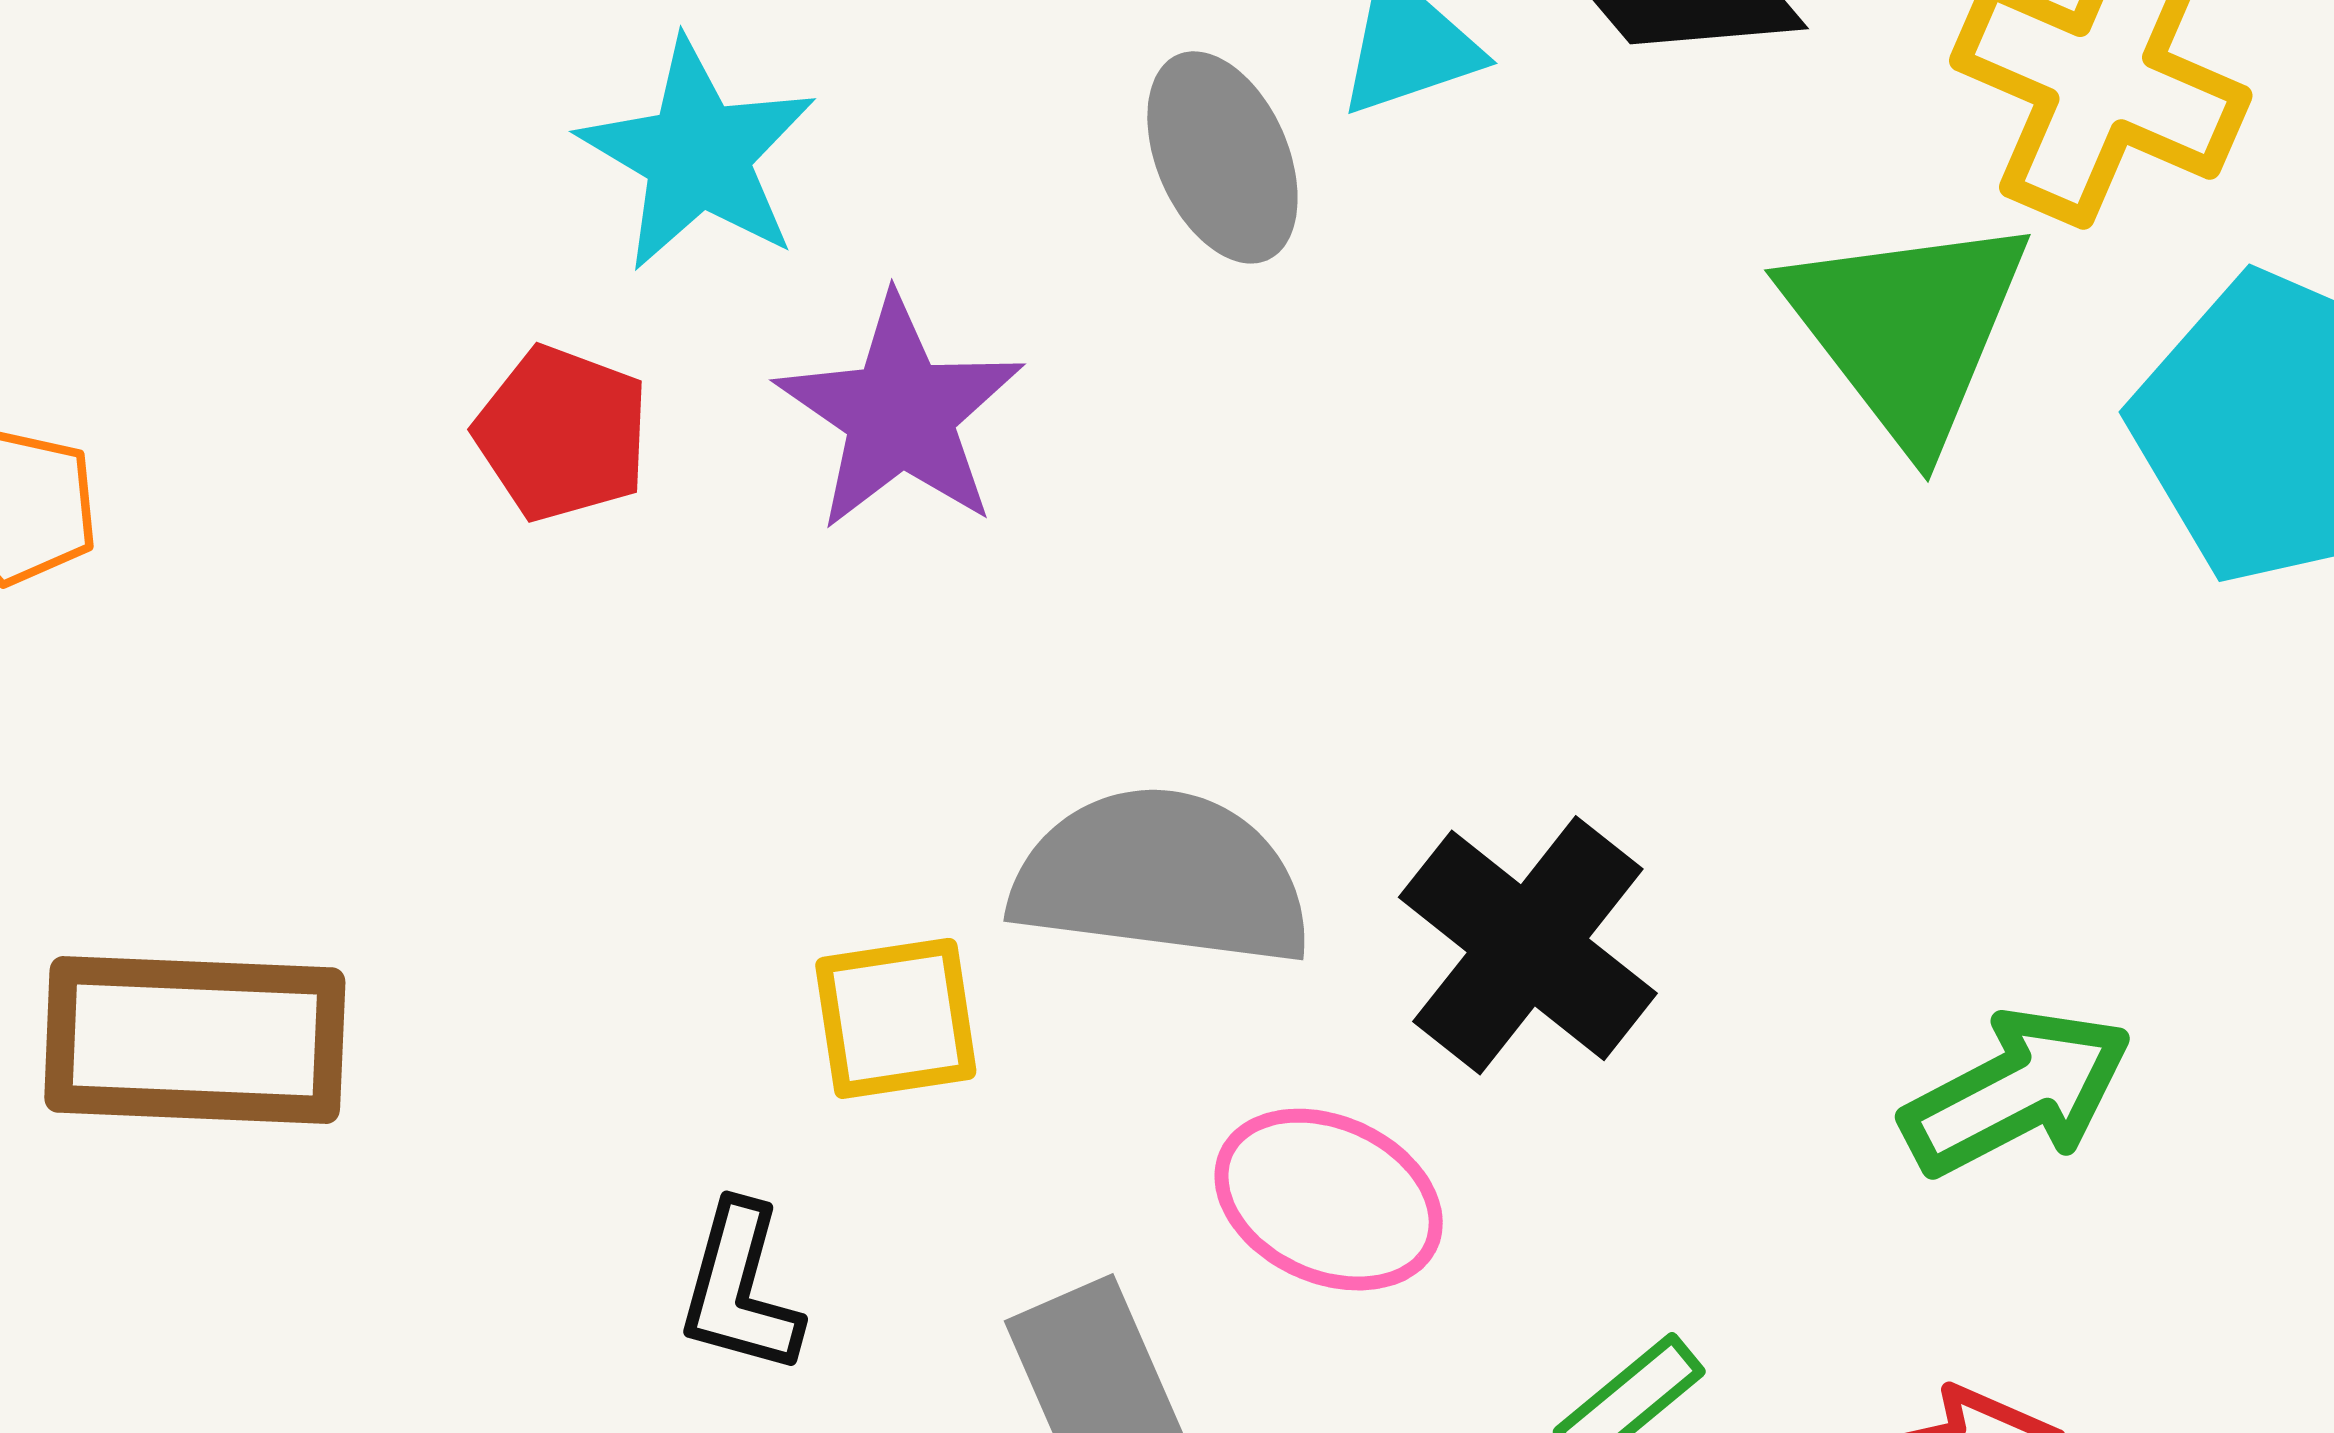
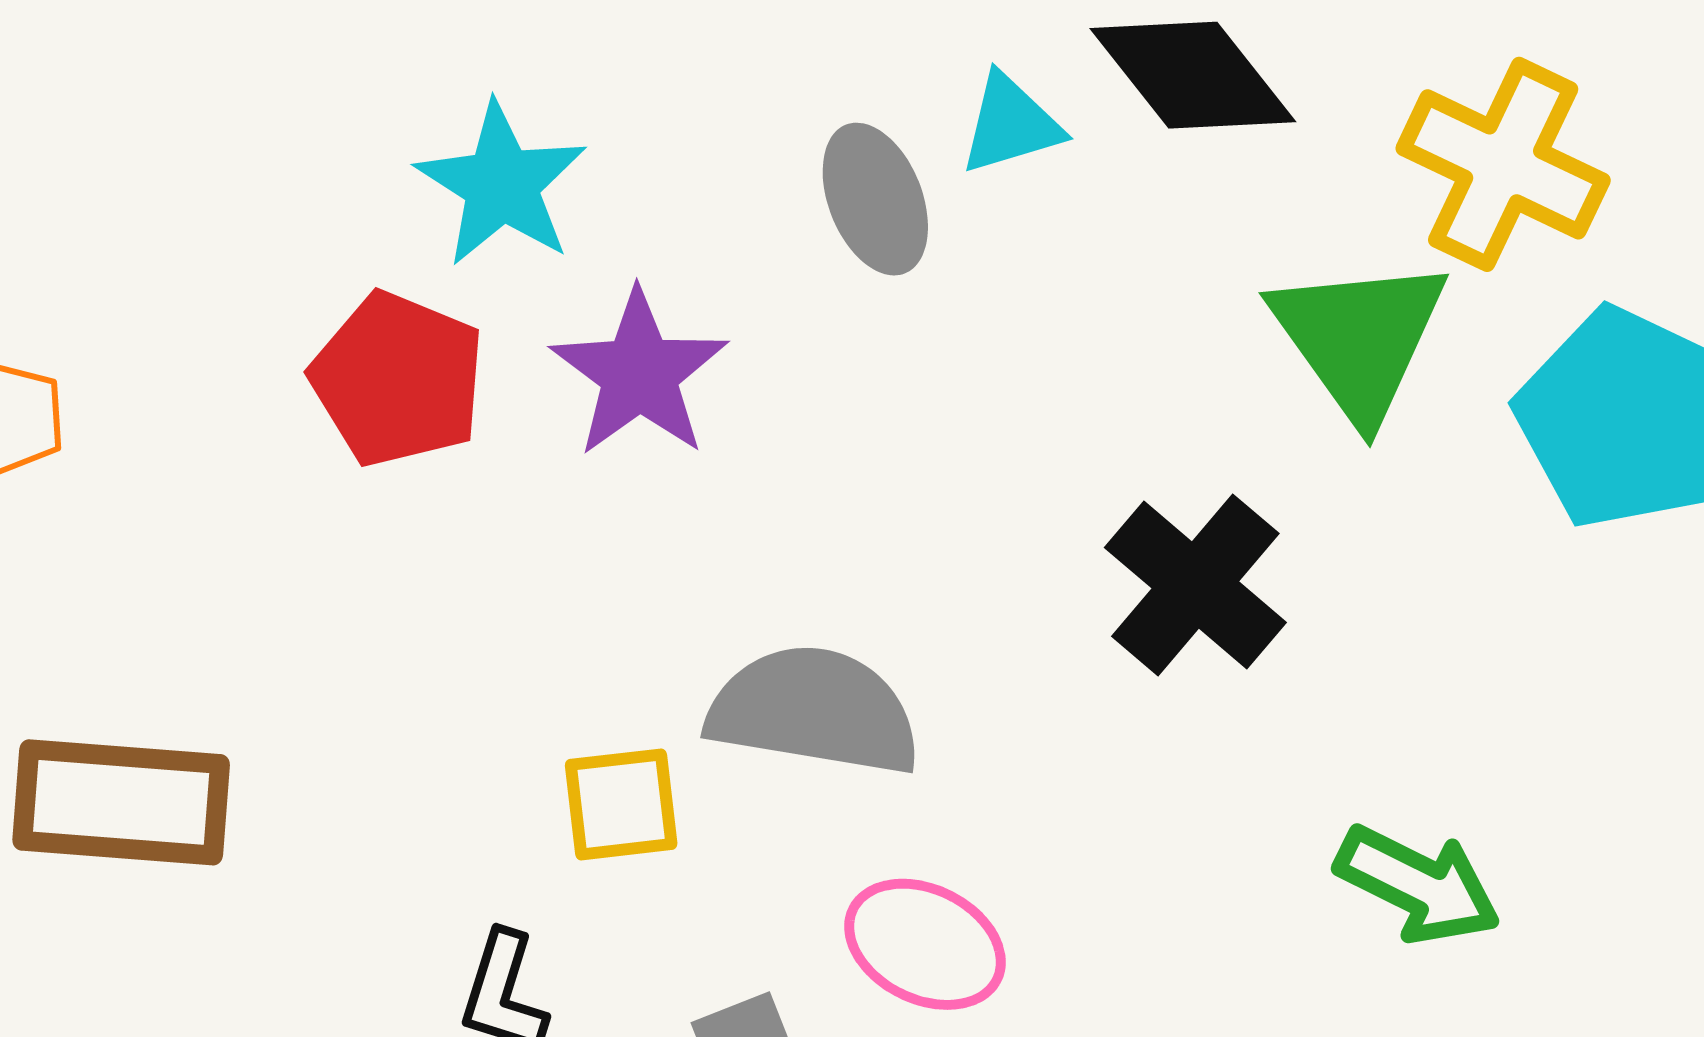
red pentagon: (562, 433) -> (398, 379), size x1.4
black cross: (1528, 945) -> (1195, 585), moved
green arrow: (2017, 1092) -> (1418, 885), turned 52

